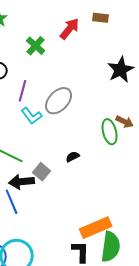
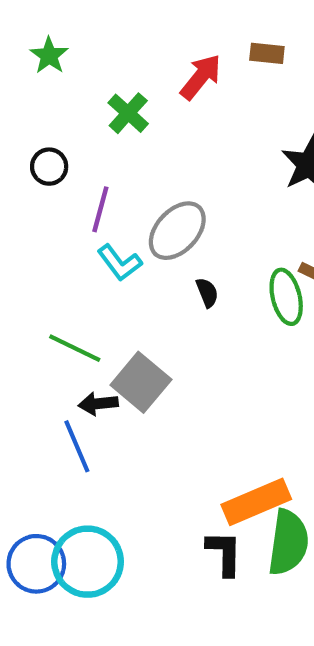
black semicircle: (73, 157) -> (207, 293), moved, turned 96
gray square: (42, 172) -> (141, 382), size x1.5
black arrow: (22, 182) -> (98, 404), size x0.7

